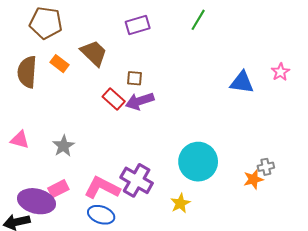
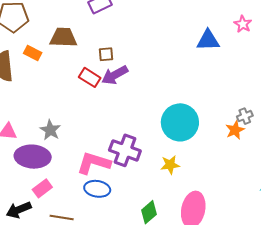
brown trapezoid: (94, 53) -> (63, 37), turned -32
pink rectangle: (58, 189) -> (42, 188), moved
purple ellipse: (36, 201) -> (33, 157), moved
yellow star: (180, 203) -> (170, 165), turned 30

